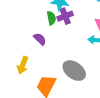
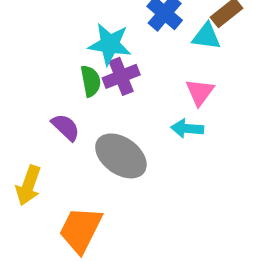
gray ellipse: (74, 71) -> (121, 156), moved

